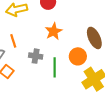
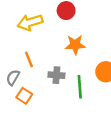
orange star: (54, 31) -> (75, 45), turned 30

